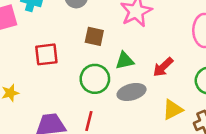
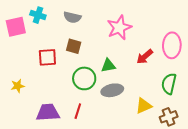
brown square: (94, 36) -> (74, 46), moved
red arrow: (163, 67) -> (145, 57), moved

